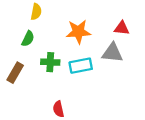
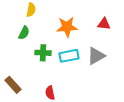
gray triangle: (112, 53) -> (96, 56), moved, turned -36
brown rectangle: (15, 73) -> (13, 85), moved, turned -72

